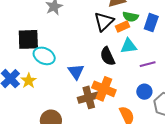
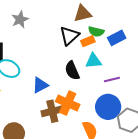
blue rectangle: (151, 23) -> (117, 38), turned 42
blue triangle: (76, 72) -> (40, 85), turned 36
blue circle: (144, 92) -> (108, 107), size x1.6

